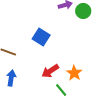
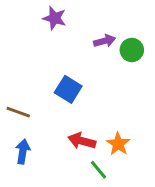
red arrow: (50, 71) -> (82, 141), turned 48

